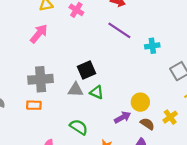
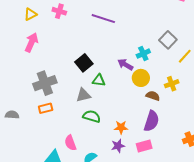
cyan cross: (152, 46) -> (143, 54), moved
gray triangle: (75, 90) -> (83, 95), moved
purple arrow: (123, 117) -> (125, 65), moved, turned -105
yellow cross: (170, 117) -> (172, 84), turned 32

